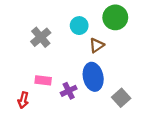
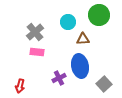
brown triangle: (97, 45) -> (83, 39), turned 32
pink rectangle: (43, 80) -> (37, 52), moved

